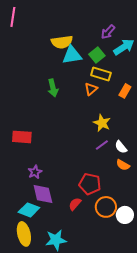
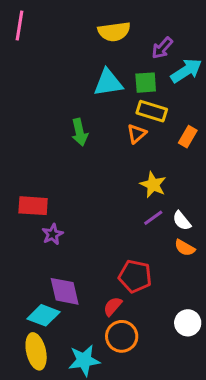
yellow semicircle: (62, 42) -> (114, 32), moved
green square: (97, 55) -> (146, 83), turned 35
purple star: (35, 172) -> (53, 234), moved
orange circle: (106, 207) -> (122, 336), moved

